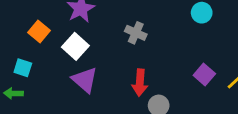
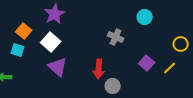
gray cross: (136, 33) -> (116, 37), moved
cyan square: (23, 68) -> (18, 50), moved

